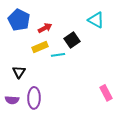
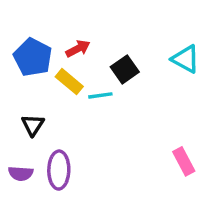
blue pentagon: (19, 20) -> (33, 57), moved
cyan triangle: (96, 20) -> (185, 59), moved
yellow rectangle: (40, 47) -> (69, 82), turned 63

